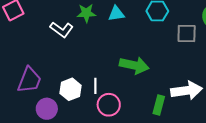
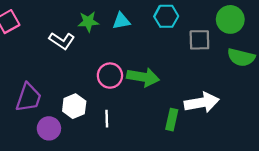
white line: (95, 86) -> (107, 119), moved
pink circle: (109, 105) -> (110, 76), moved

